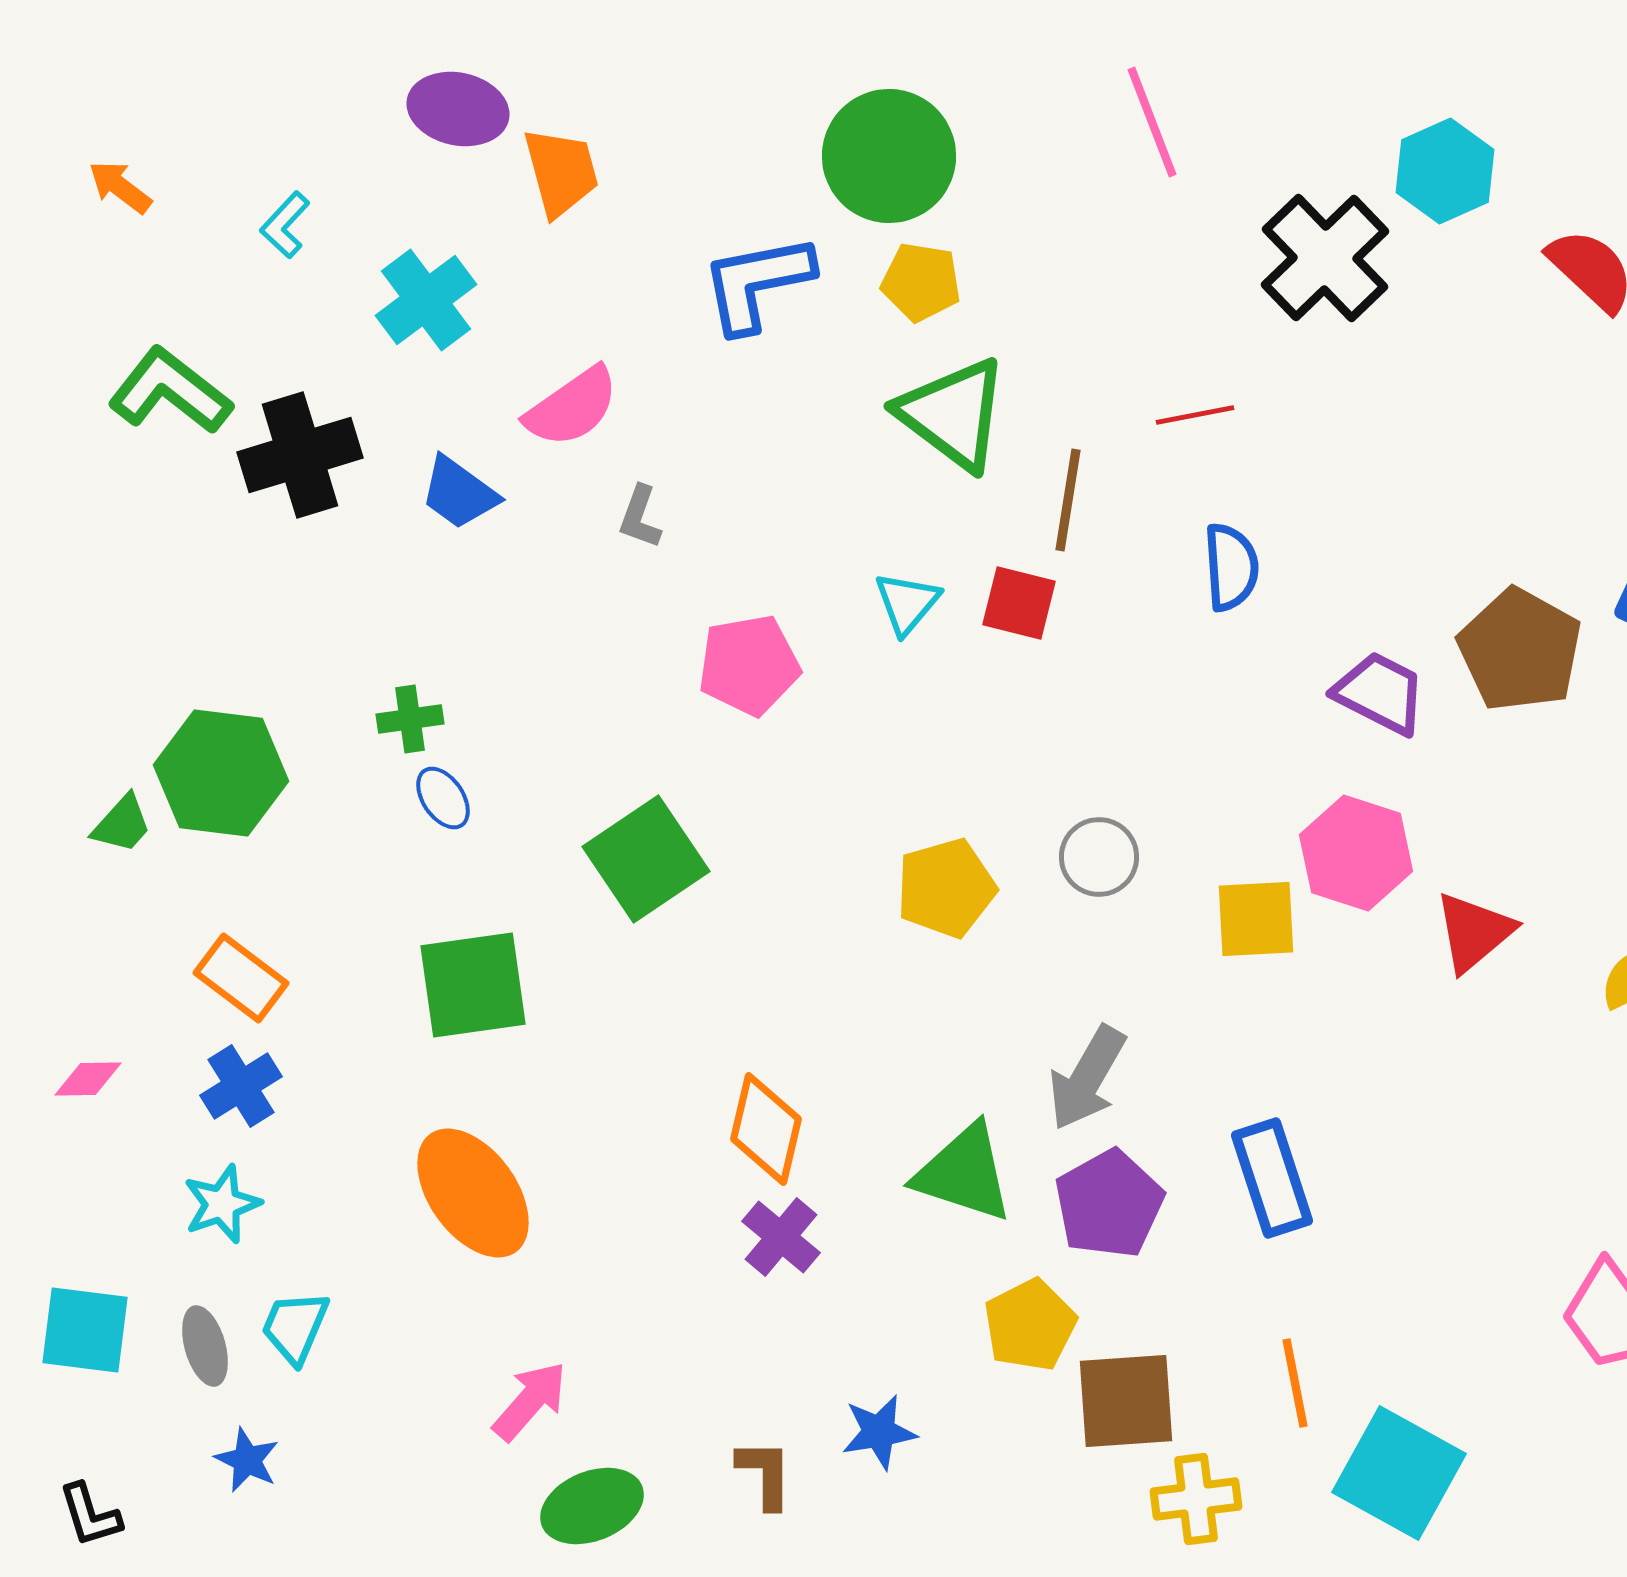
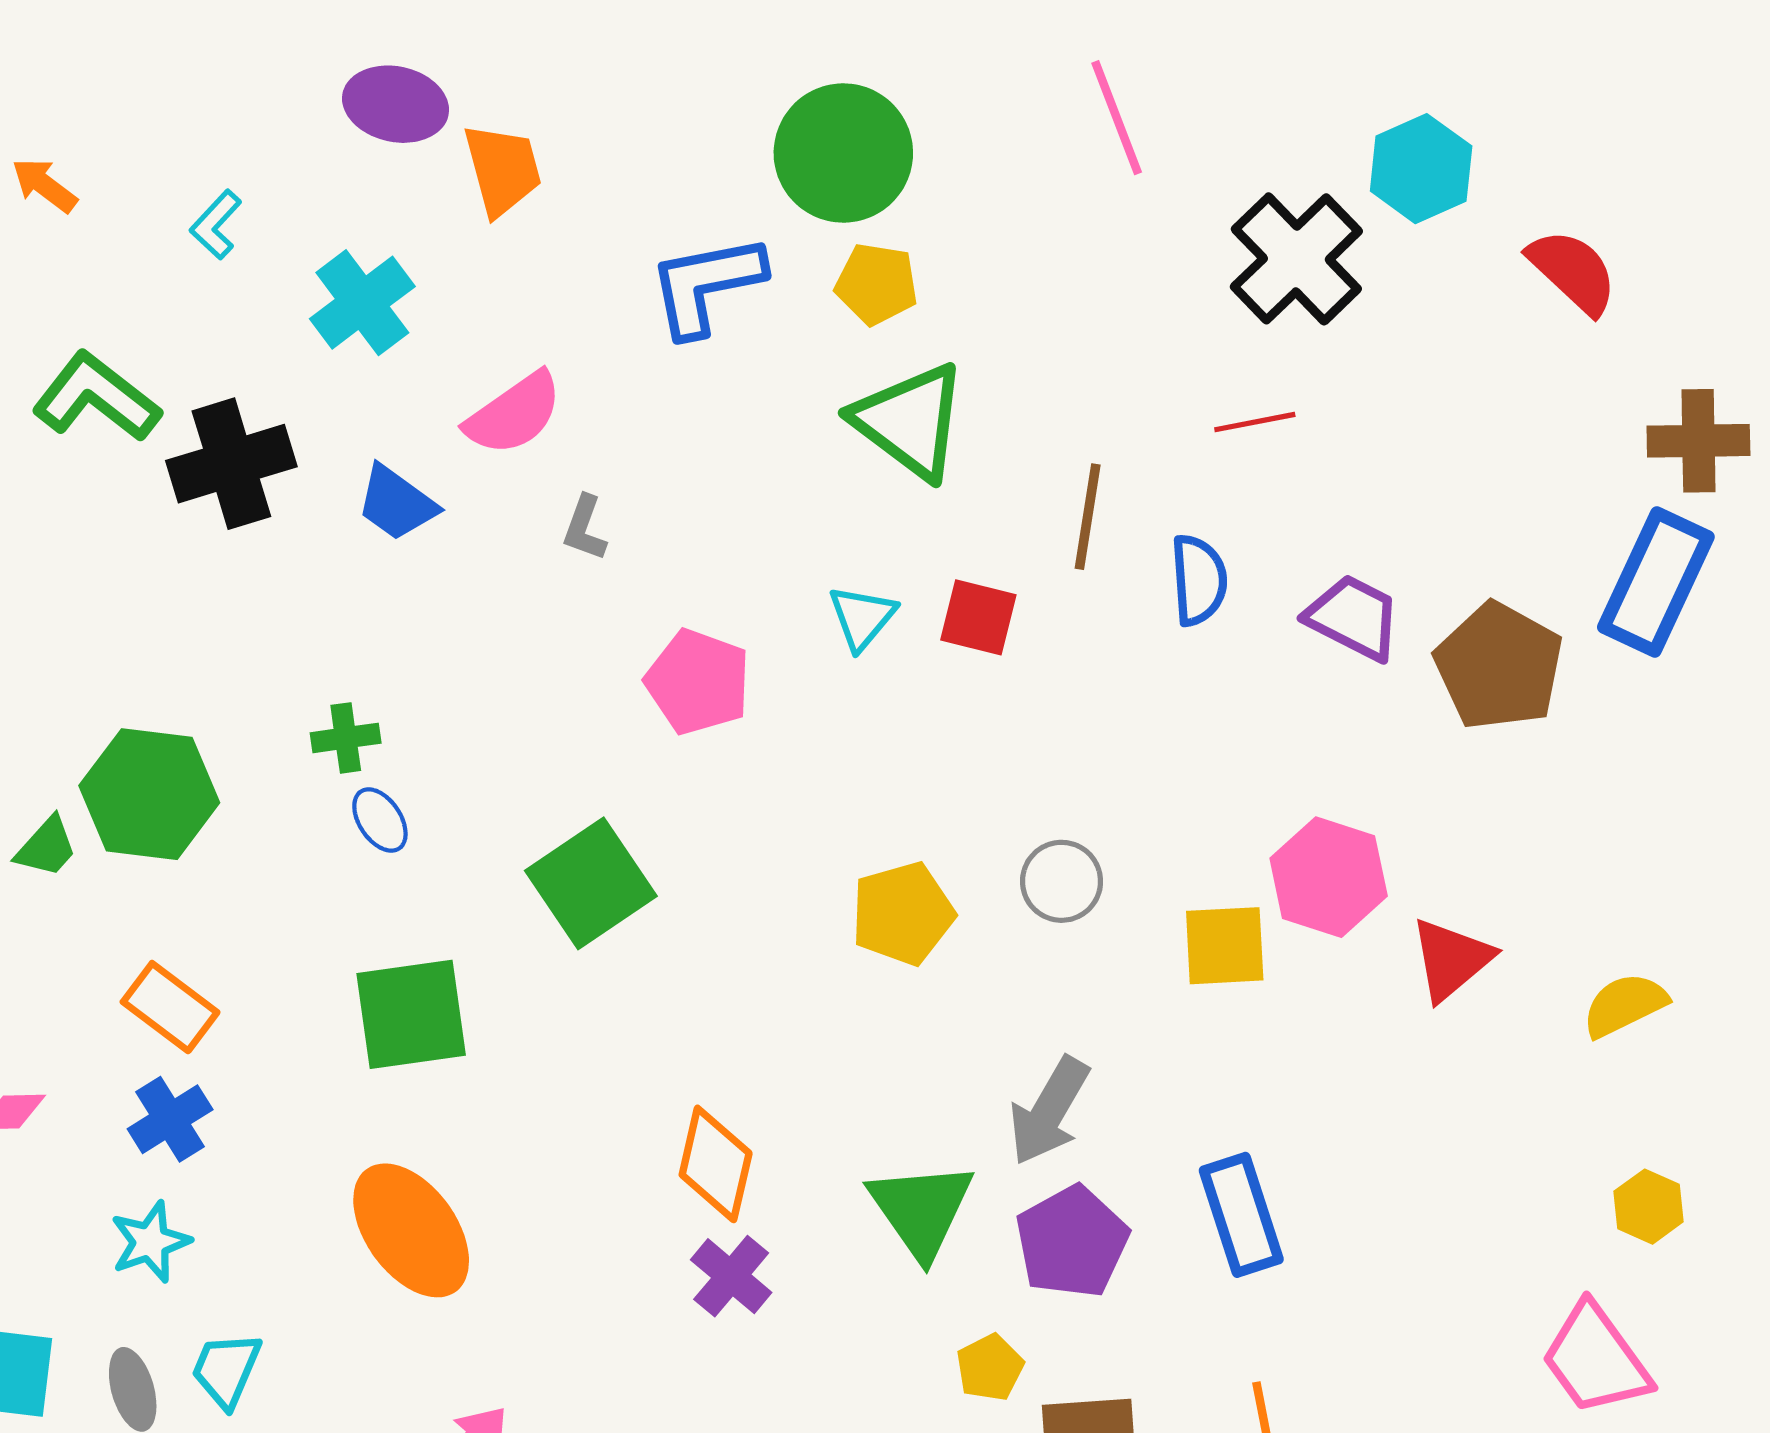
red line: (1195, 415) -> (1255, 422), moved
brown line: (1068, 500) -> (1088, 517), moved
pink pentagon: (749, 665) -> (698, 682), turned 30
purple trapezoid: (1380, 693) -> (1353, 617), moved
green triangle: (964, 1173) -> (921, 1210), turned 37
yellow pentagon: (1030, 1325) -> (990, 1368), size x0.7

